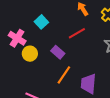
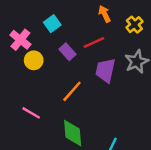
purple rectangle: (58, 52) -> (67, 52), moved
purple trapezoid: (88, 84) -> (105, 70), moved

